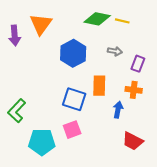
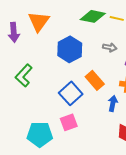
orange rectangle: (99, 86) -> (95, 80), turned -42
blue square: (74, 99) -> (71, 93), turned 30
green L-shape: (17, 111) -> (24, 75), moved

